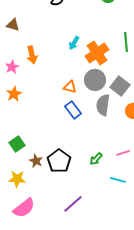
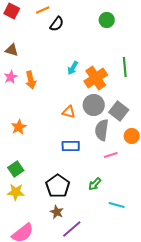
pink star: (12, 67) -> (11, 77), moved
orange star: (14, 94) -> (19, 127), moved
blue rectangle: (73, 110) -> (71, 146), moved, turned -54
pink line: (123, 153) -> (111, 155), moved
brown star: (36, 161) -> (57, 212), moved
yellow star: (17, 179) -> (16, 192), moved

